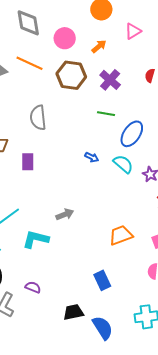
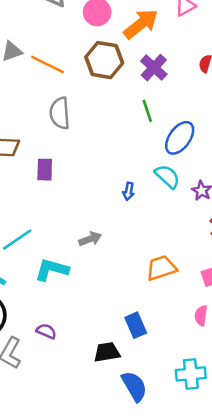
orange arrow: (99, 46) -> (141, 24), size x1.8
orange line: (29, 63) -> (48, 65), moved
green line: (106, 114) -> (147, 111), turned 60
blue arrow: (92, 157) -> (129, 191), moved, turned 72
black trapezoid: (73, 312) -> (107, 352), moved

